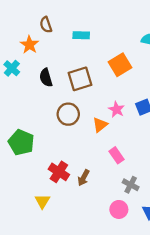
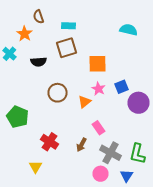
orange square: (120, 65) -> (98, 64), moved, turned 30
black semicircle: (46, 78) -> (38, 62), turned -77
brown square: (80, 79) -> (66, 48), moved
brown arrow: (84, 178) -> (82, 145), moved
gray cross: (131, 185) -> (110, 153), size x1.5

